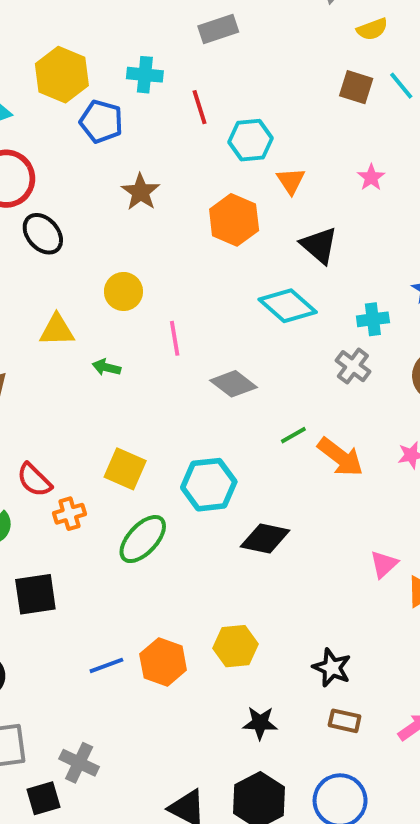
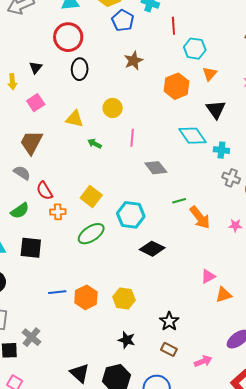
black ellipse: (43, 234) -> (80, 69), turned 30
cyan cross: (373, 319) -> (221, 150), moved
gray cross: (353, 366) -> (231, 178), moved, turned -30

